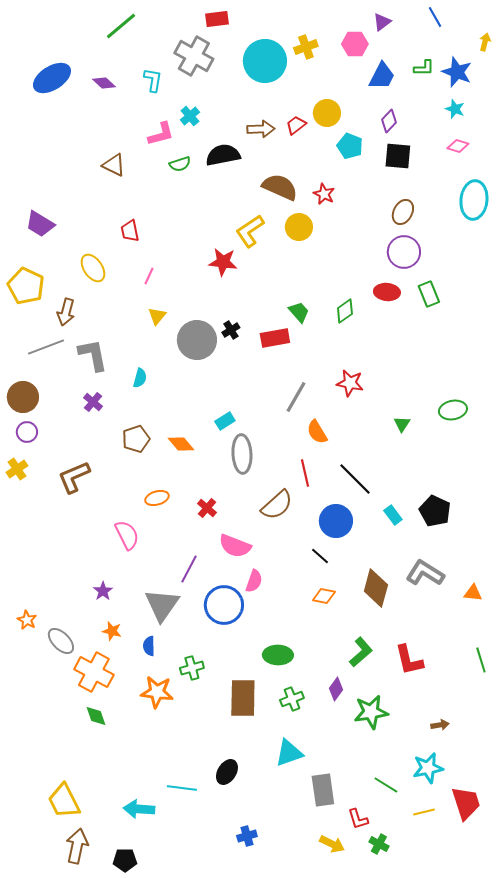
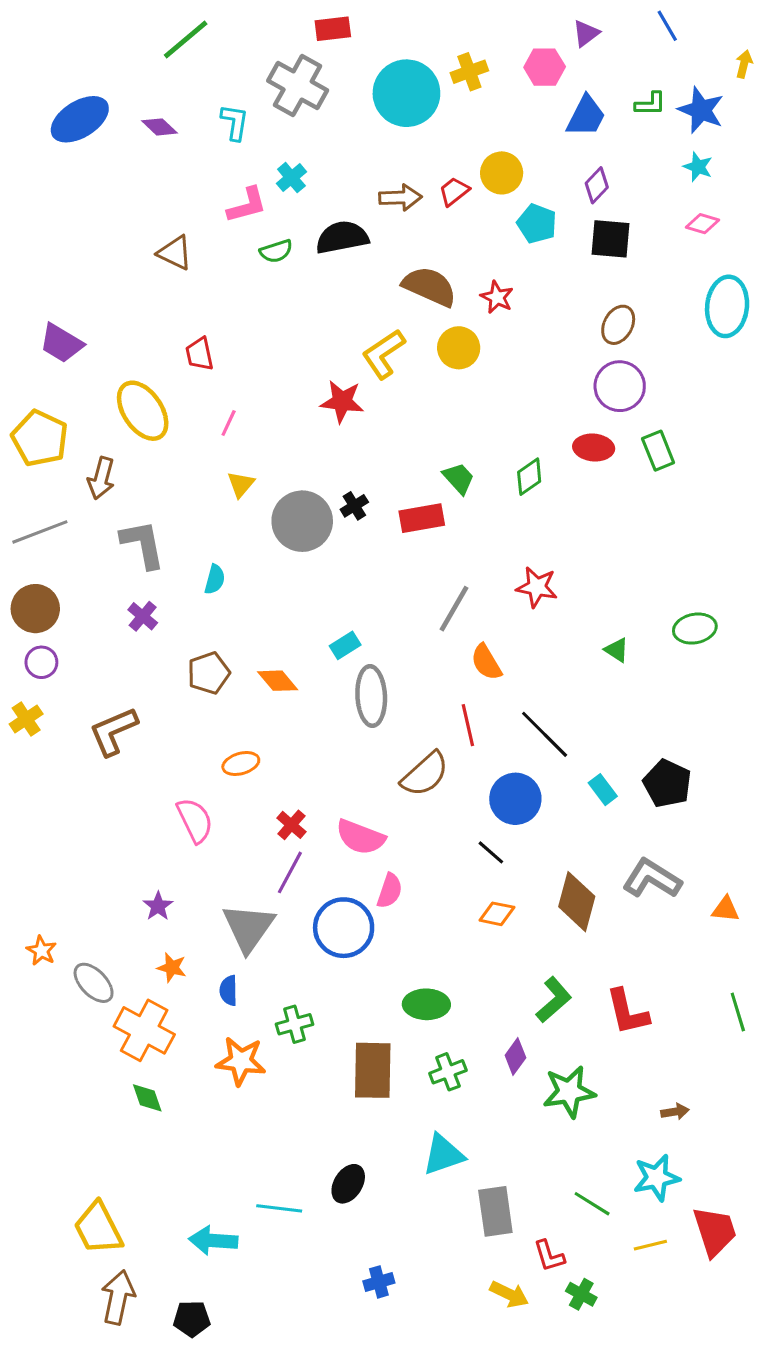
yellow ellipse: (93, 268) -> (143, 411), size x1.4
gray line: (46, 347) -> (40, 532), moved
green triangle: (402, 424) -> (617, 650), turned -30
red cross: (207, 508) -> (291, 825), moved

